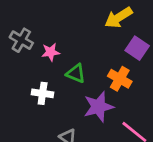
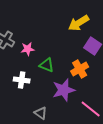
orange cross: (120, 79) -> (80, 69), turned 30

